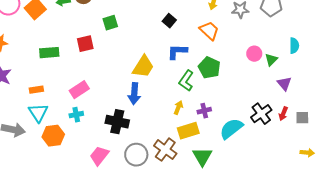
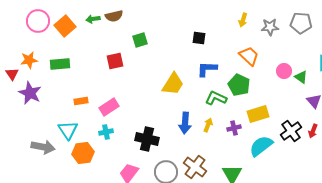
black square: (169, 21) -> (199, 38), turned -32
orange trapezoid: (209, 31) -> (249, 56), moved
green rectangle: (49, 53) -> (60, 64), moved
green triangle: (271, 60) -> (301, 77), turned -40
green L-shape: (186, 81) -> (216, 98), turned 80
orange rectangle: (36, 90) -> (81, 101), moved
blue arrow: (134, 94) -> (185, 123), moved
yellow rectangle: (188, 131) -> (258, 114), moved

